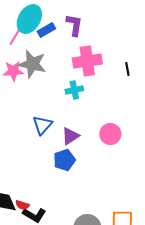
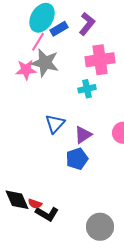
purple L-shape: (74, 25) -> (87, 24), turned 30
pink line: (15, 36) -> (38, 42), moved

